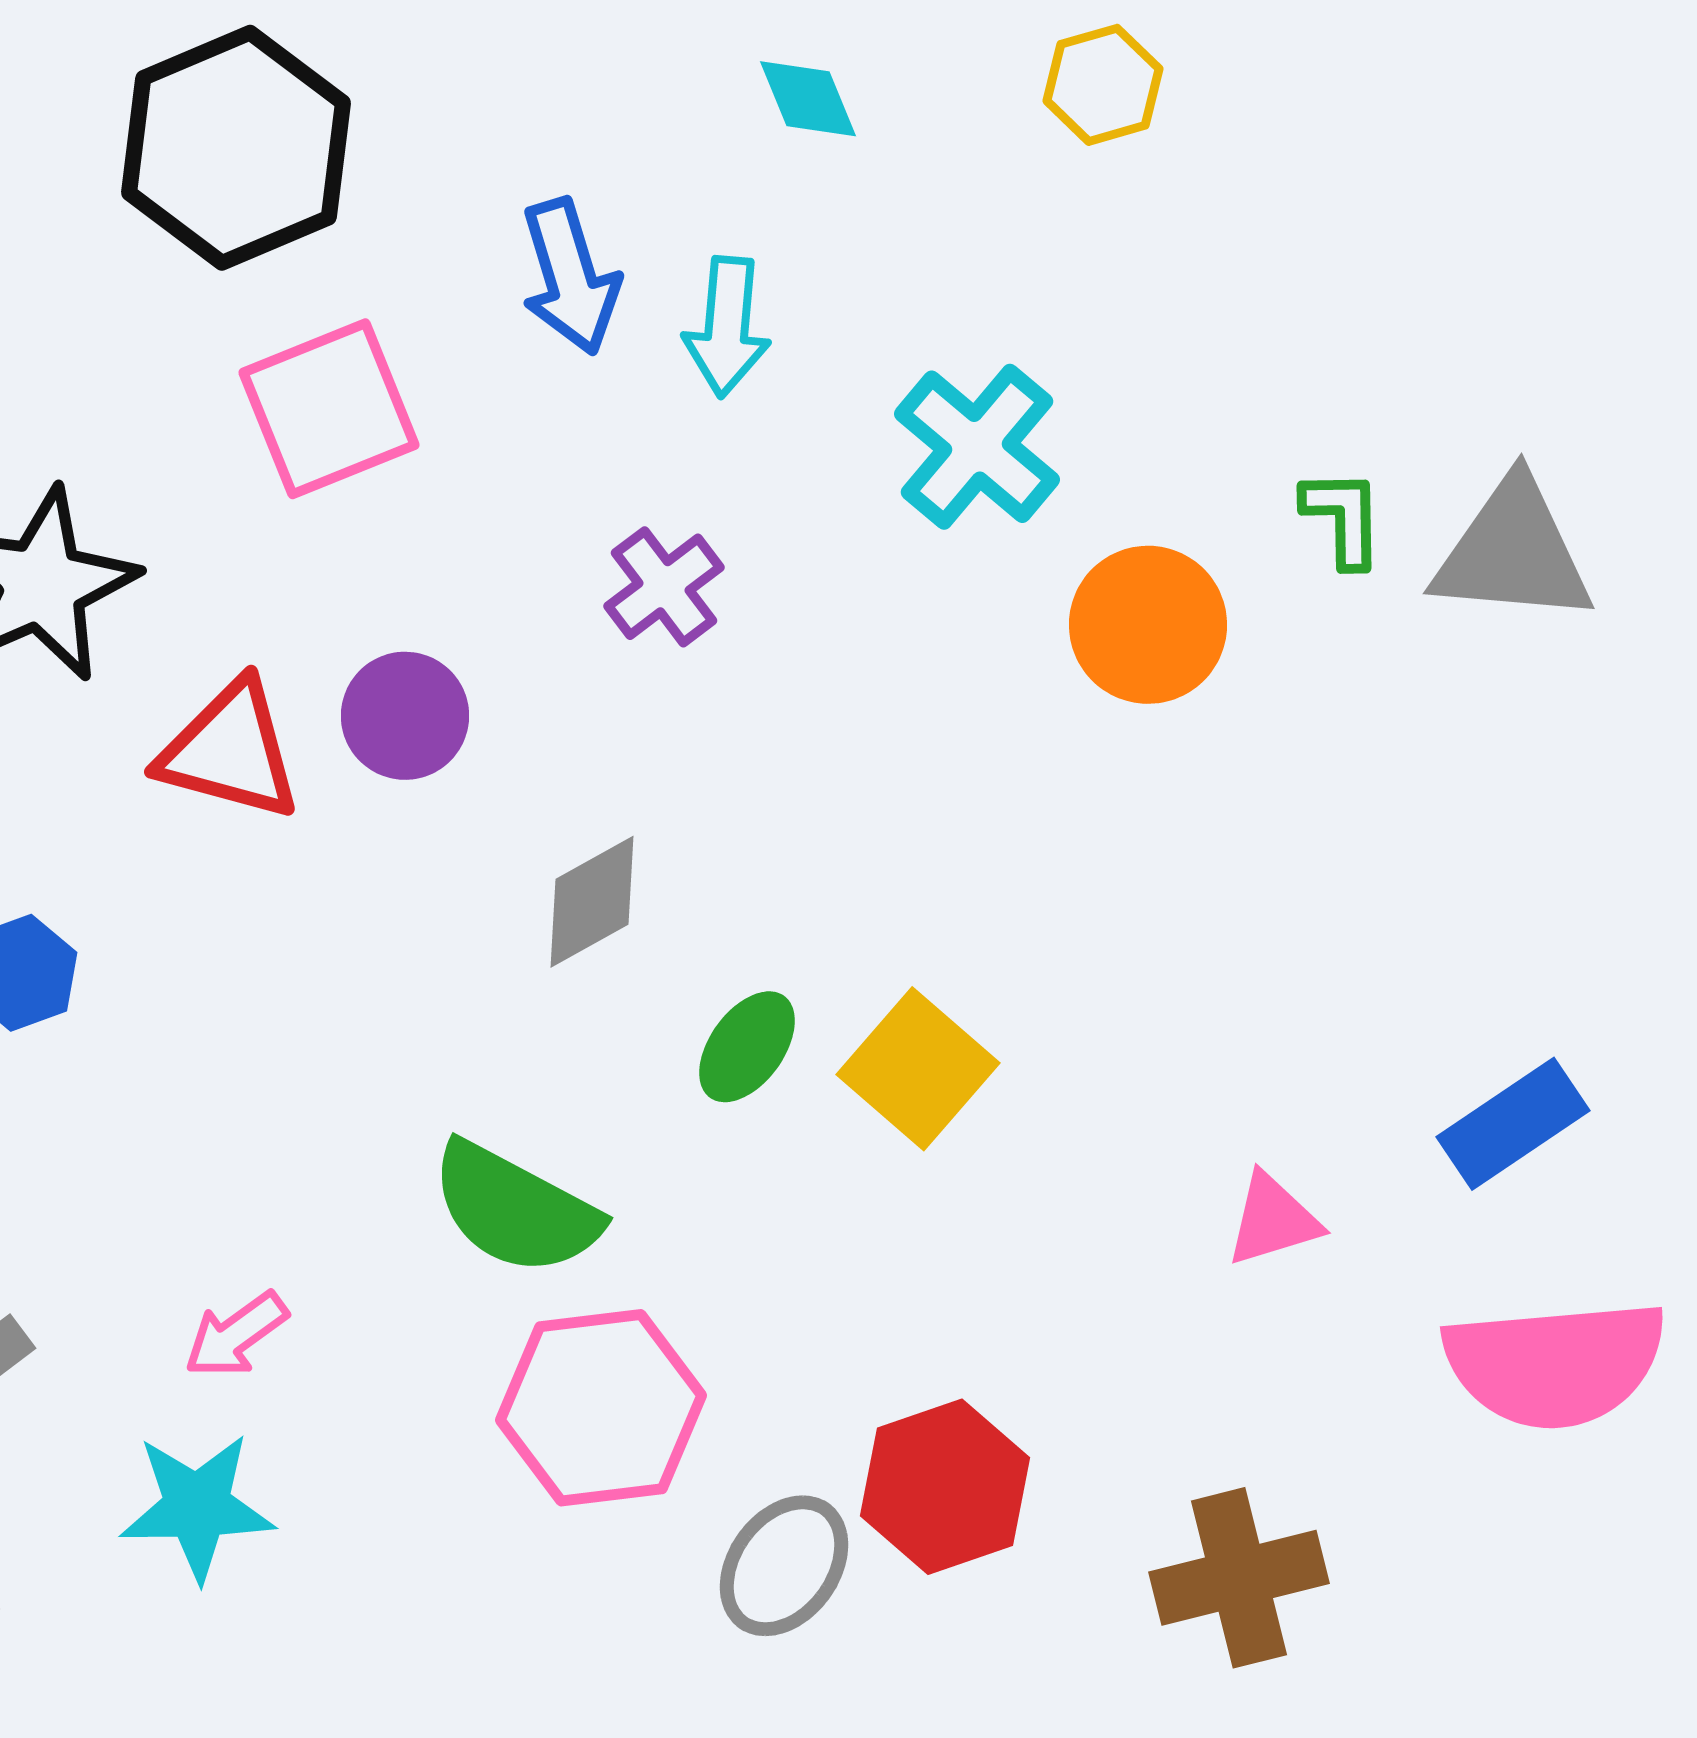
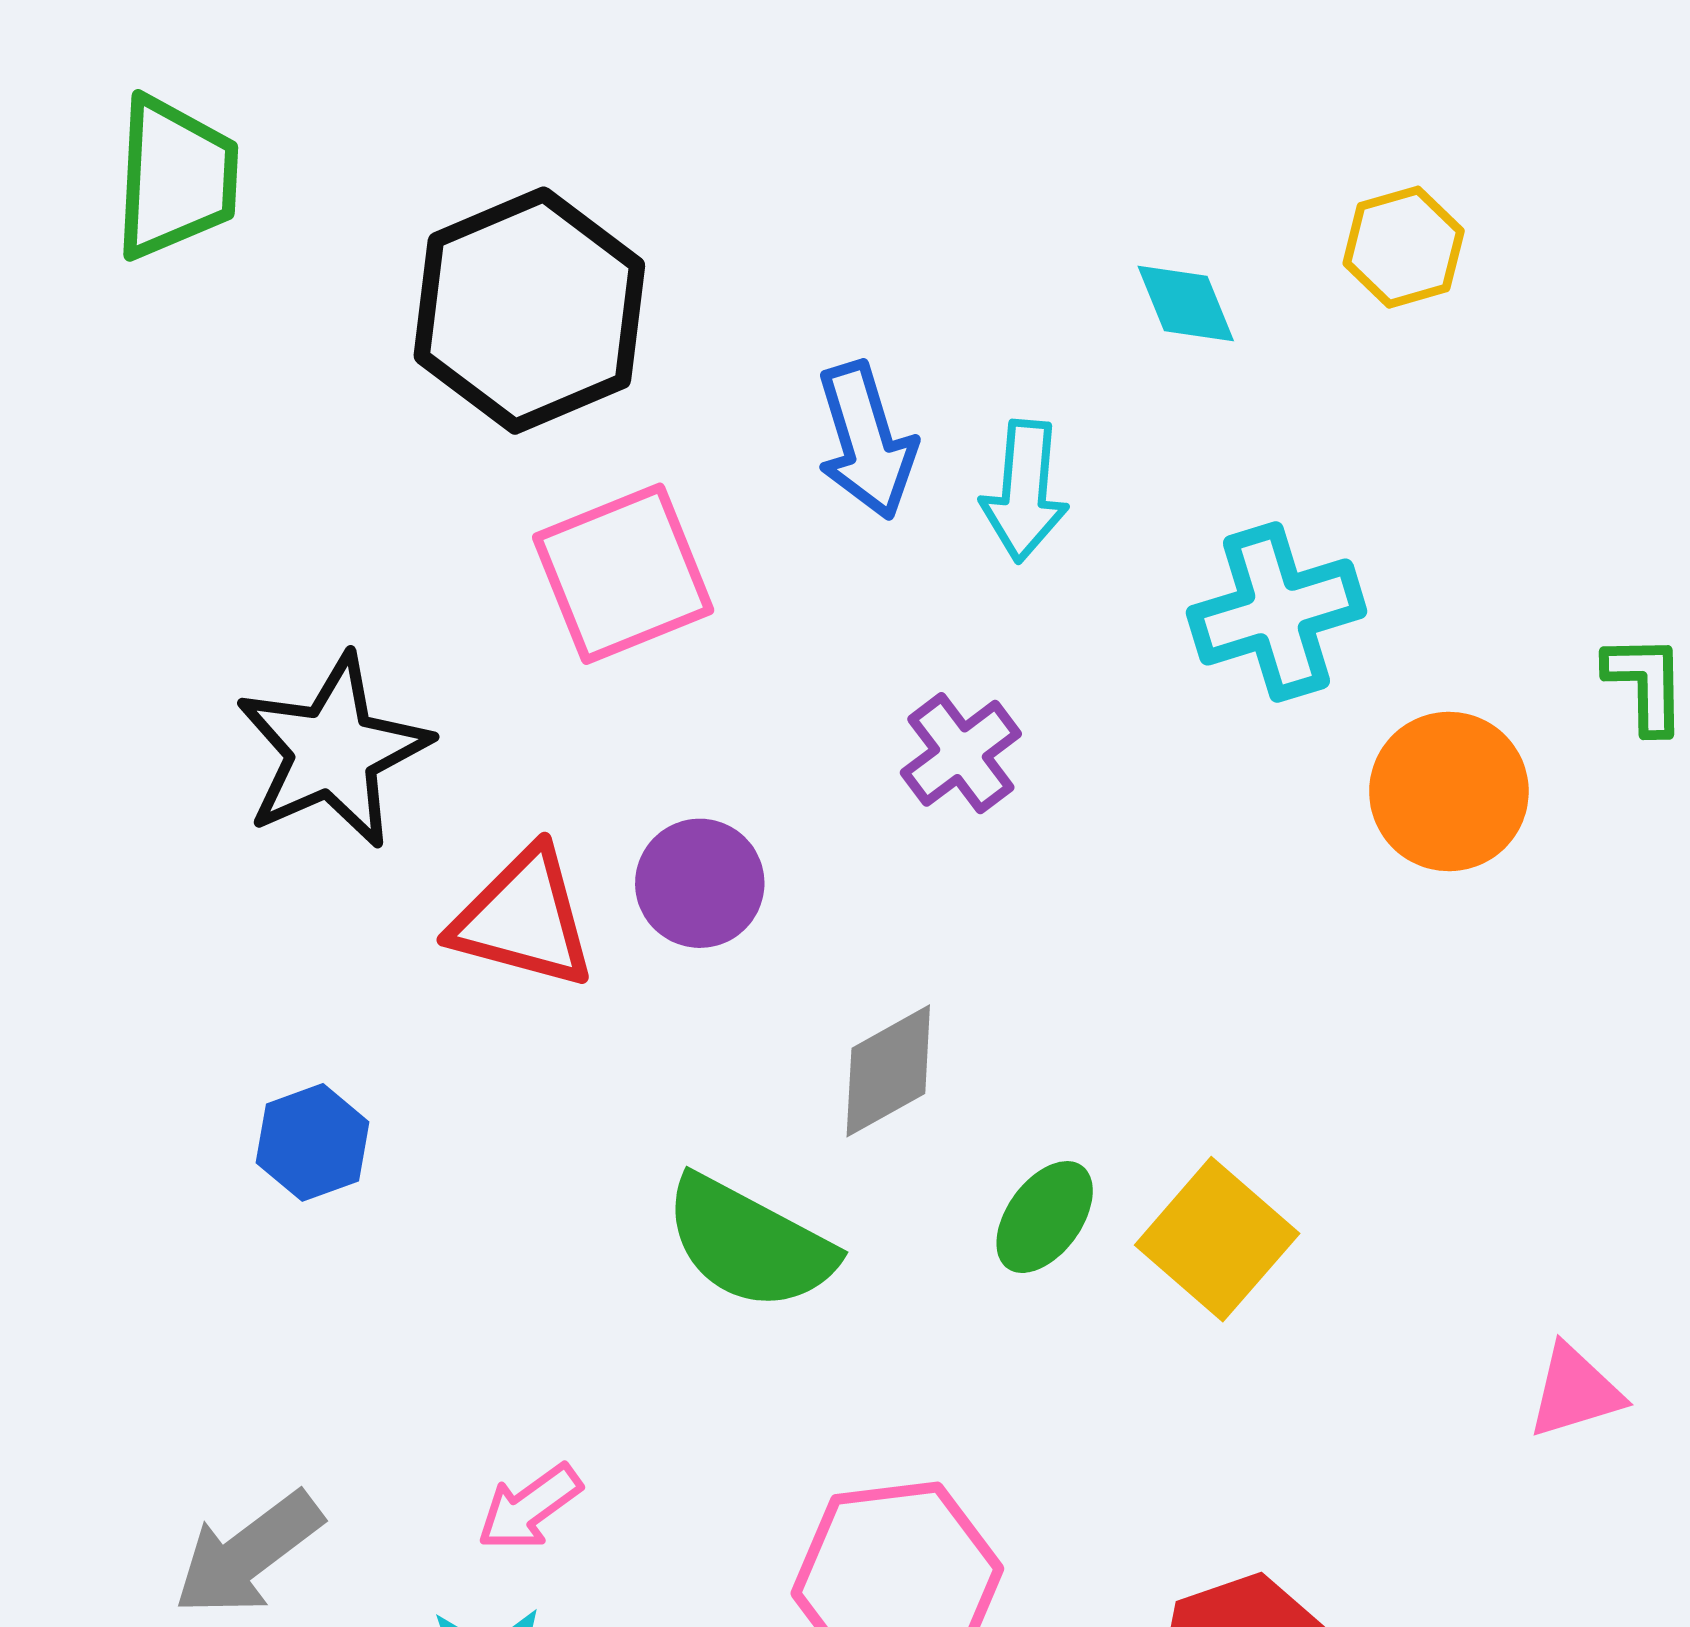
cyan diamond: (808, 99) -> (1186, 304), moved
cyan cross: (977, 447) -> (1277, 612), turned 33
green semicircle: (515, 1209) -> (749, 1243), moved

